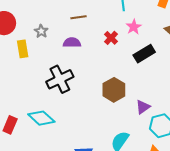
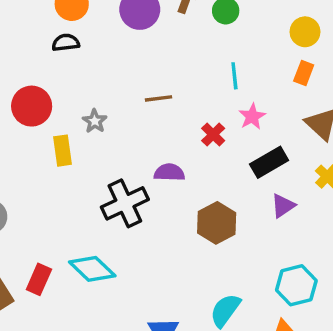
purple semicircle: (72, 43) -> (169, 172), moved
purple triangle: (143, 107) -> (283, 206), moved

